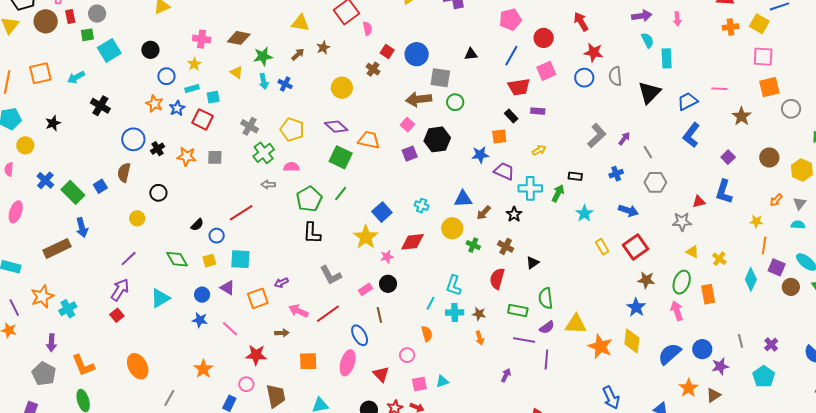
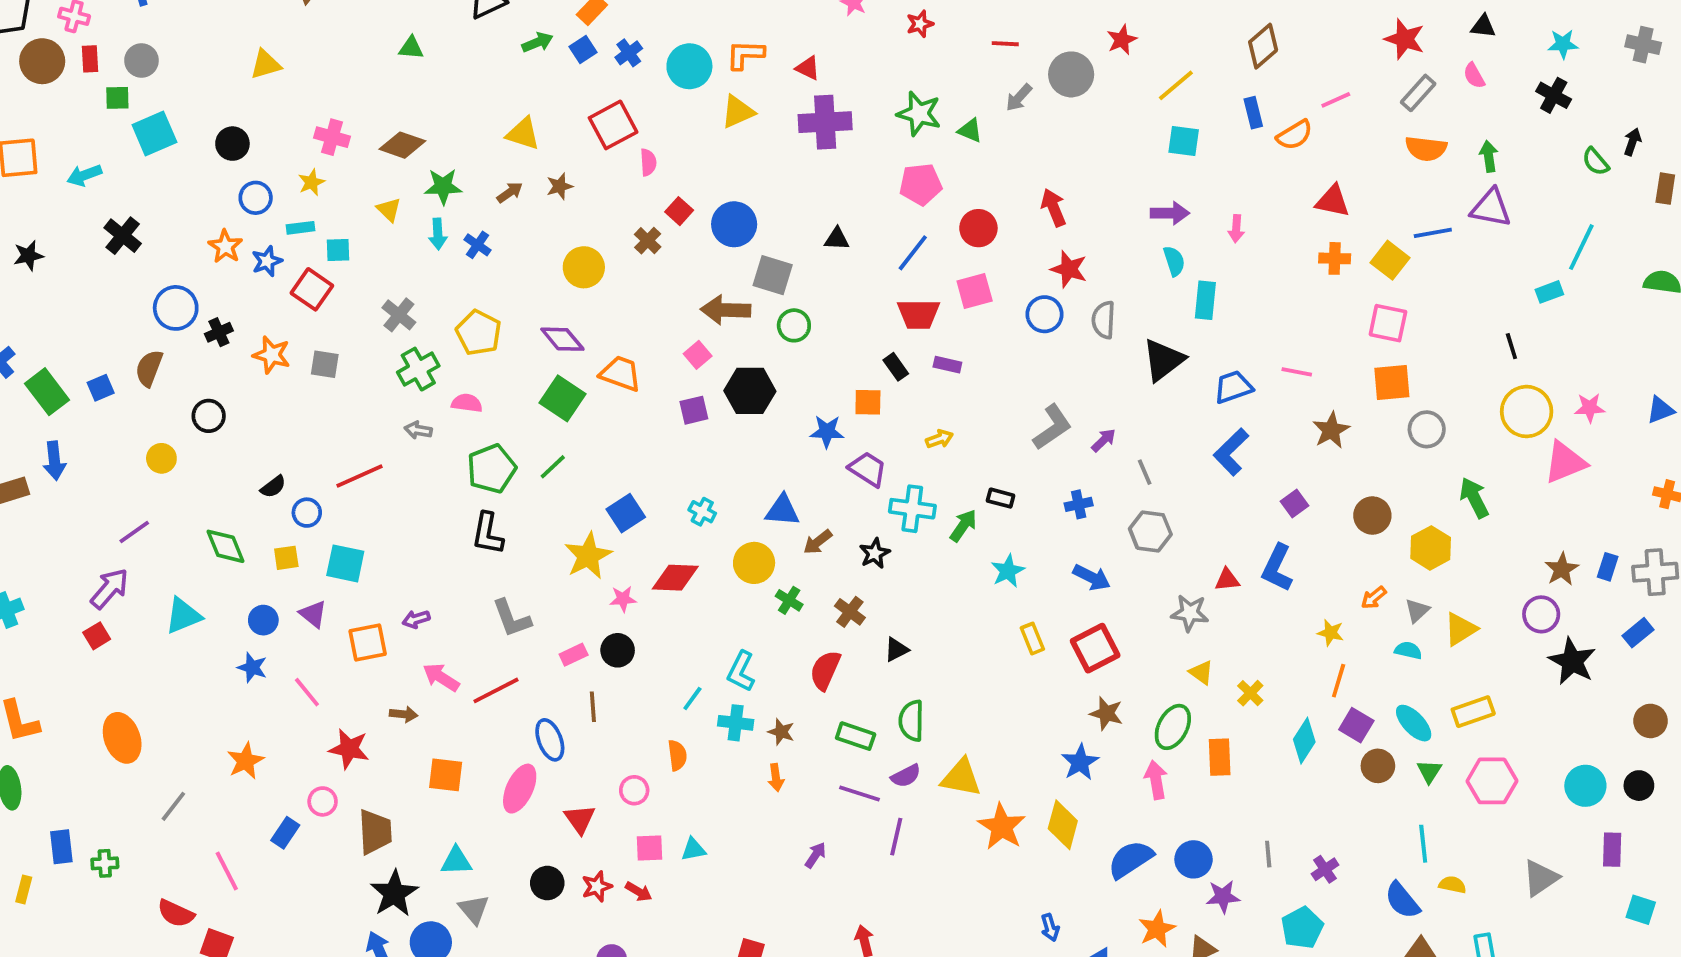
blue arrow: (611, 398) -> (1050, 927), moved, size x0.6

